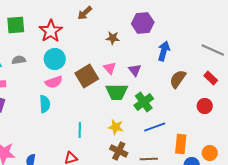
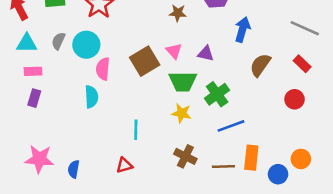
cyan circle: (55, 59) -> (86, 45), moved
gray semicircle: (19, 60) -> (58, 41), turned -56
purple triangle: (135, 70) -> (206, 54), turned -40
pink semicircle: (54, 82) -> (103, 69), turned 114
yellow star: (116, 127) -> (182, 113), moved
orange rectangle: (181, 144) -> (251, 158), moved

